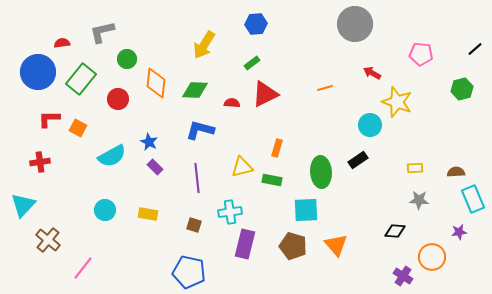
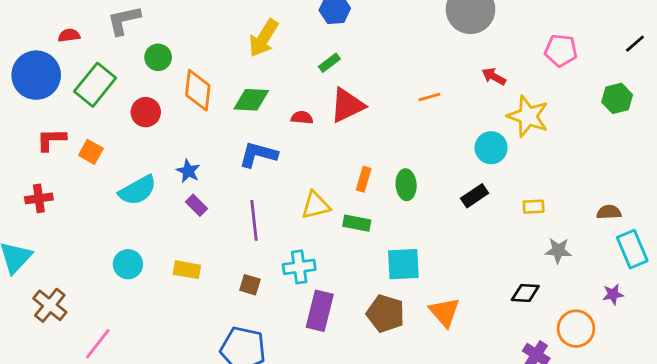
yellow rectangle: (415, 168) -> (534, 207), moved
green ellipse: (321, 172) -> (406, 185), moved, size x0.7

